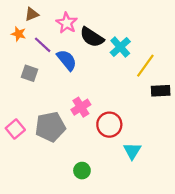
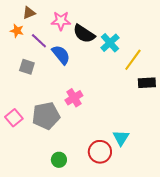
pink star: (67, 23) -> (61, 21), turned -30
red circle: (109, 125) -> (100, 152), moved
green circle: (82, 171) -> (59, 160), moved

